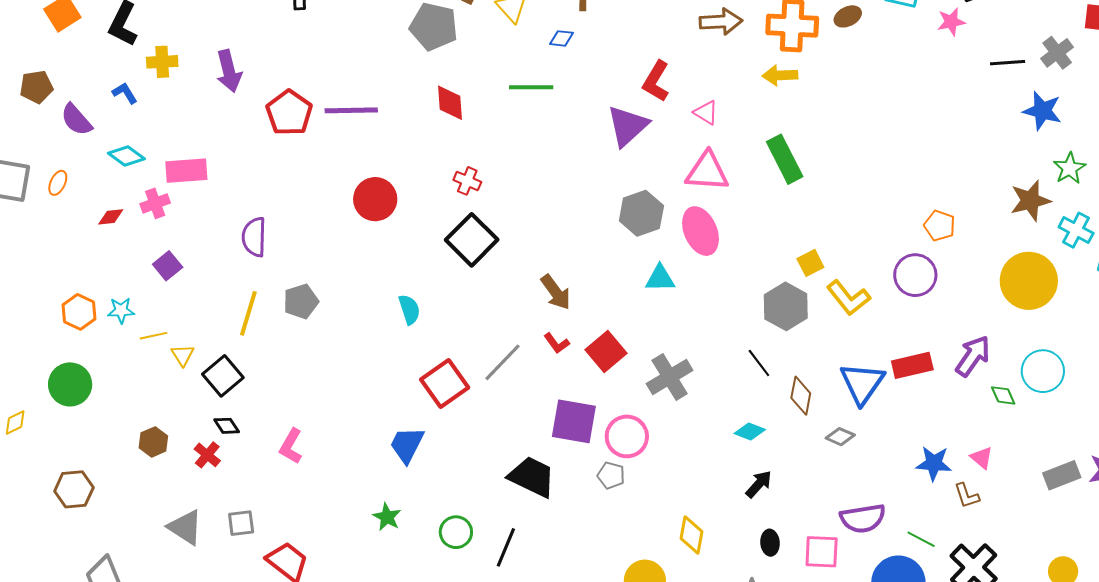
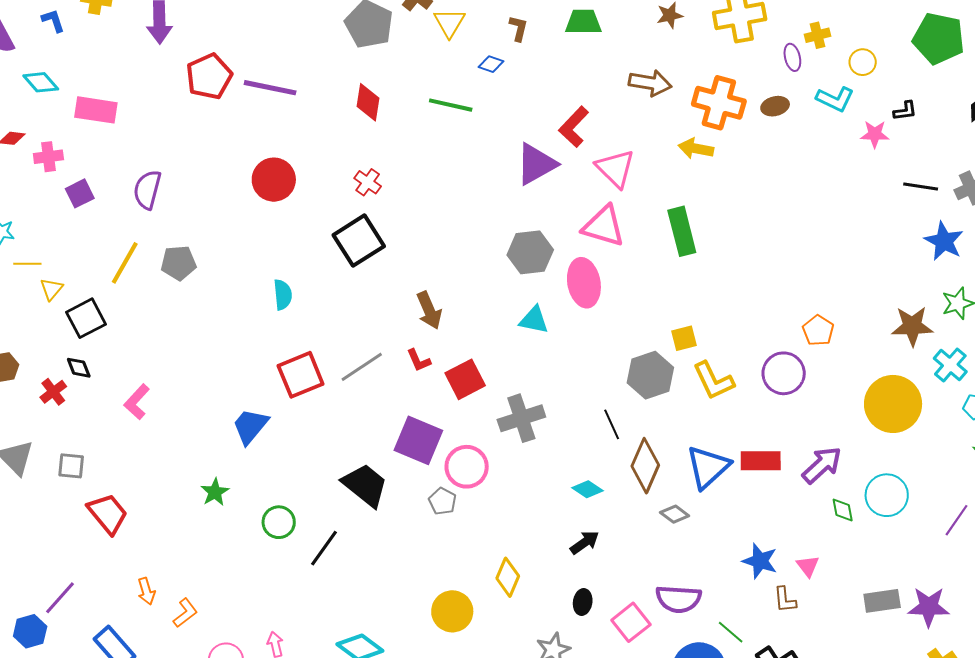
pink triangle: (706, 113) -> (615, 168), size x1.6
pink cross: (155, 203) -> (48, 157), moved
purple square: (168, 266) -> (80, 193), moved
brown diamond: (801, 396) -> (645, 466), size x1.4
pink square: (822, 552) -> (631, 622), turned 36

